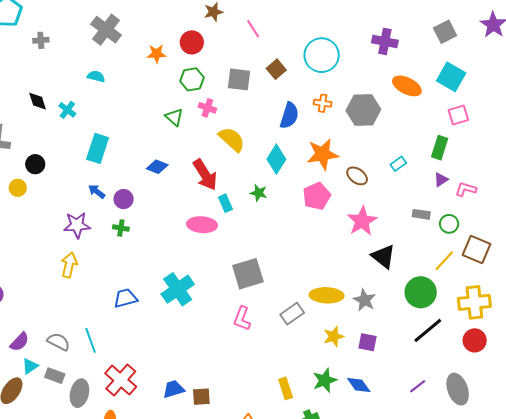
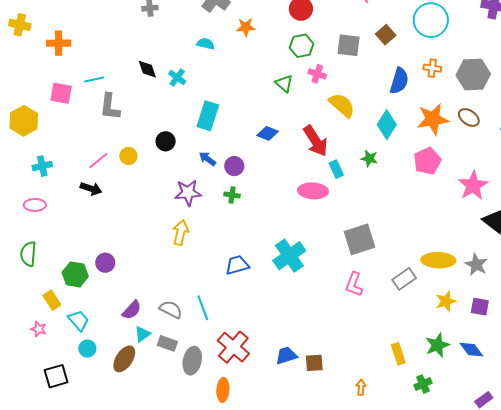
orange star: (157, 54) -> (246, 27), moved
black circle: (35, 164) -> (166, 141), moved
brown ellipse: (357, 176) -> (469, 118), moved

